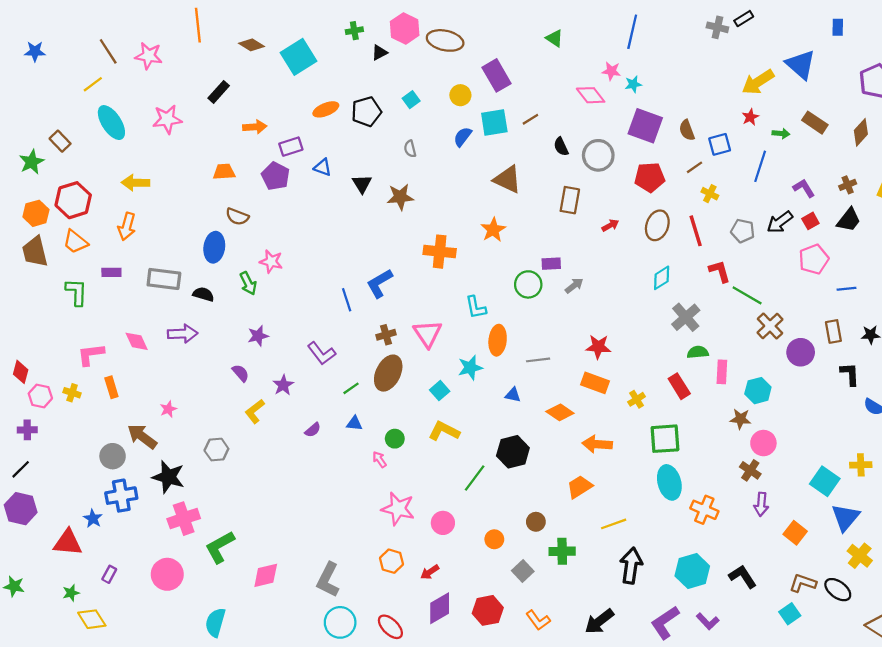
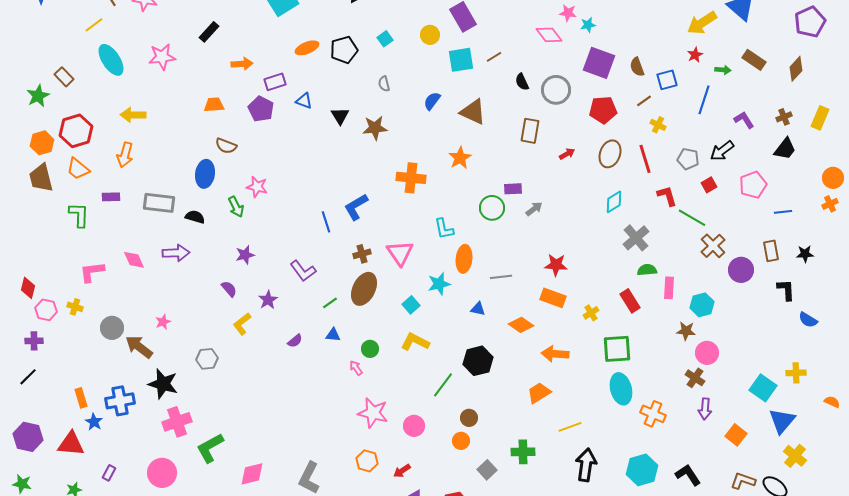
blue semicircle: (463, 137) -> (432, 101), moved
red square: (810, 221) -> (709, 185), moved
orange rectangle: (111, 387) -> (81, 398), moved
gray circle: (113, 456) -> (112, 328), moved
purple hexagon: (21, 509) -> (28, 437), moved
brown circle: (536, 522) -> (469, 418), moved

